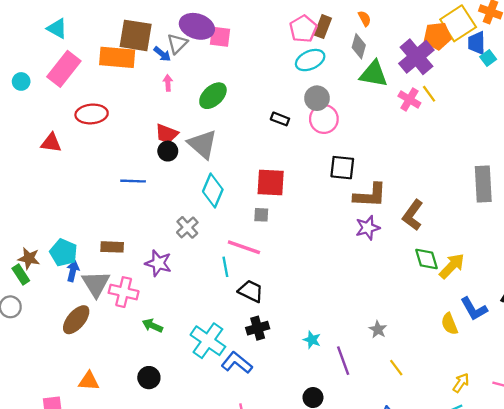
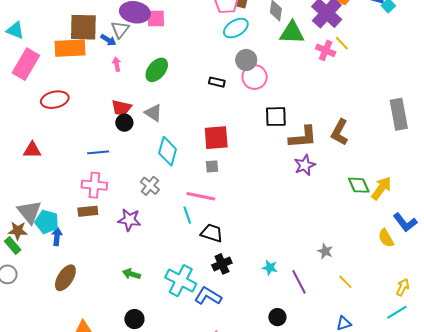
red triangle: (51, 143) -> (32, 150), moved
gray triangle: (202, 144) -> (153, 113), size x0.7
brown L-shape: (413, 215) -> (340, 132), moved
gray triangle: (96, 284) -> (29, 212), moved
pink cross: (124, 292) -> (94, 185), moved

